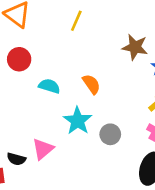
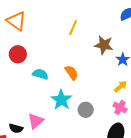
yellow line: (76, 21) -> (73, 28), moved

